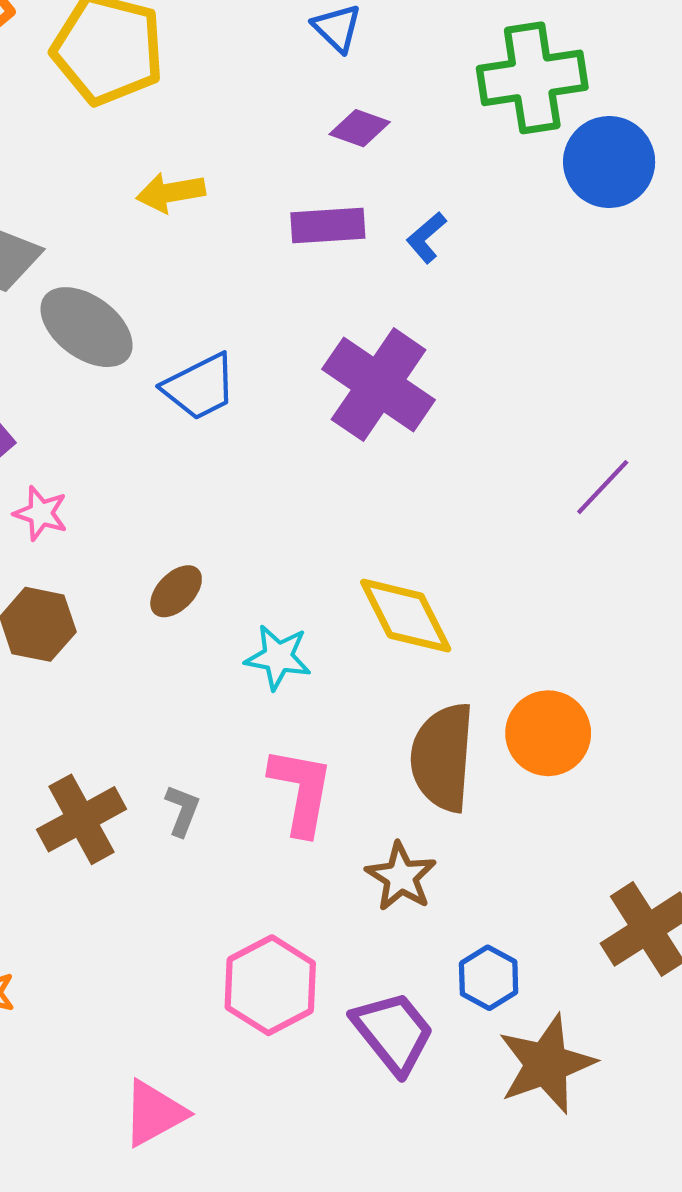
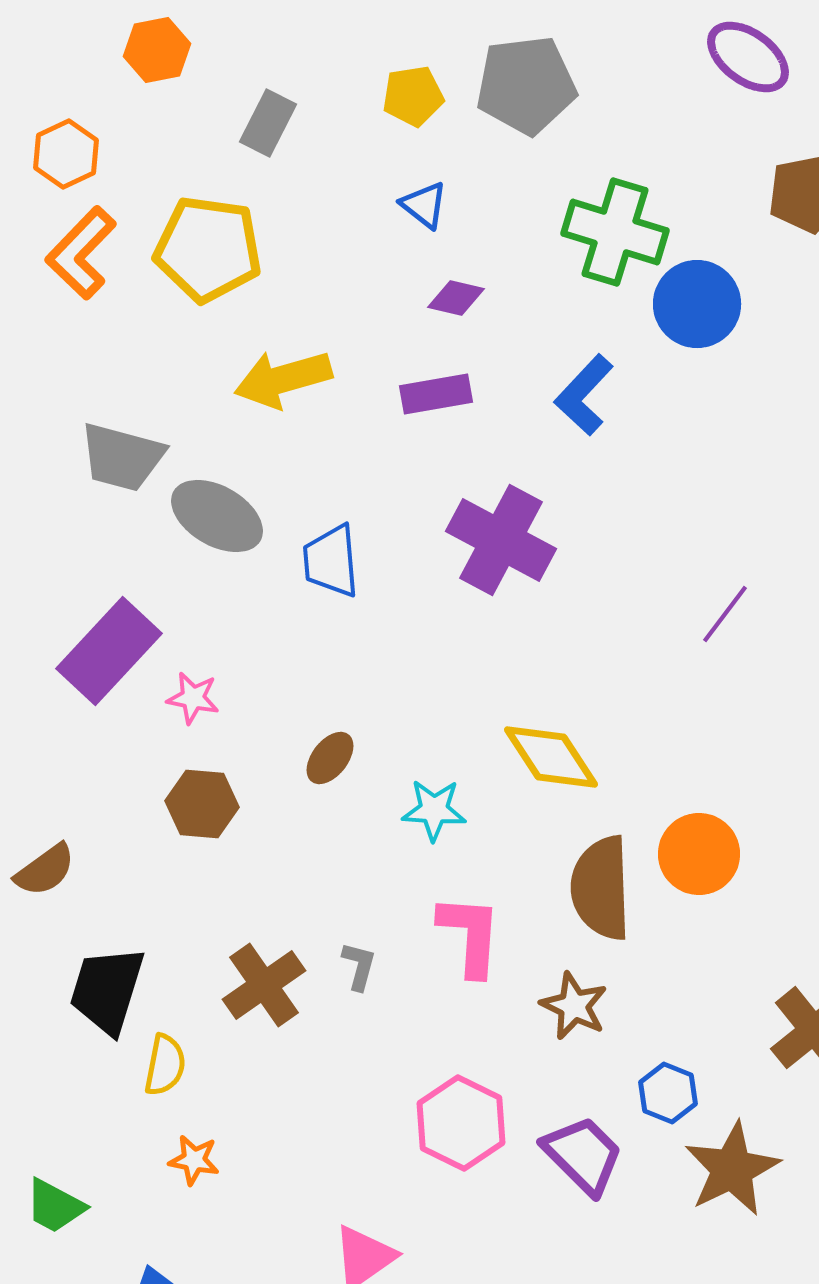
green cross: (532, 78) -> (615, 232), turned 32
yellow arrow: (171, 192) -> (283, 379), size x1.5
blue L-shape: (426, 237) -> (584, 395), moved, size x1.6
blue trapezoid: (200, 387) -> (331, 561), turned 118

